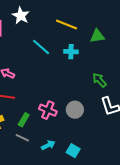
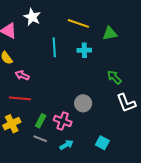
cyan line: (41, 47) -> (54, 47), turned 48
pink cross: (48, 110) -> (63, 121), moved
gray circle: (75, 110) -> (83, 103), moved
cyan square: (73, 151) -> (102, 143), moved

